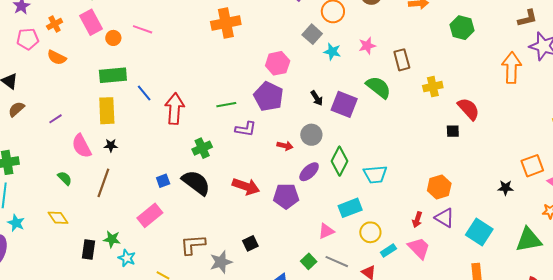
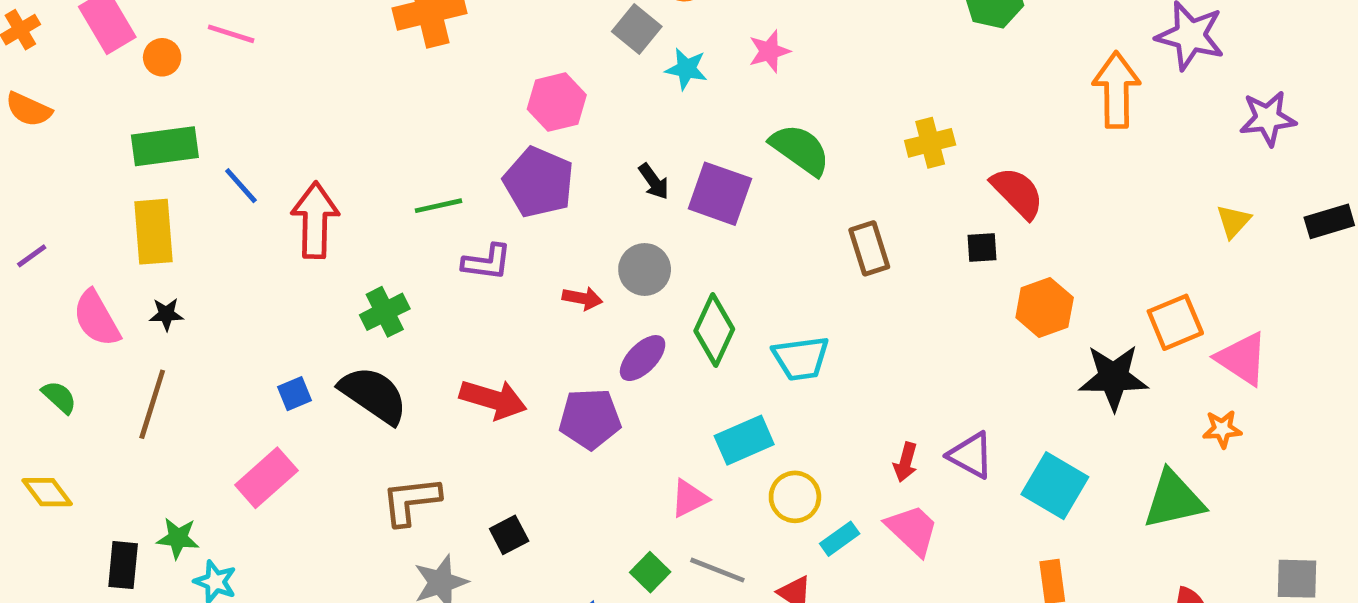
brown rectangle: (402, 60) -> (869, 248), moved
orange hexagon: (439, 187) -> (1045, 307), moved
black star: (506, 188) -> (1113, 377), size x1.8
brown L-shape: (193, 245) -> (411, 501), moved

